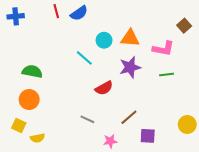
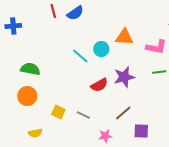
blue cross: (16, 16) -> (13, 26), moved
cyan circle: (104, 40) -> (101, 49), moved
purple star: (130, 67) -> (124, 77), moved
yellow square: (19, 126) -> (58, 112), moved

